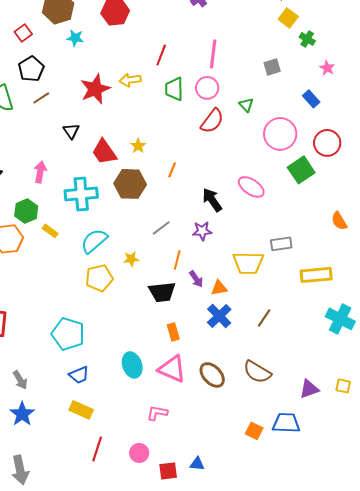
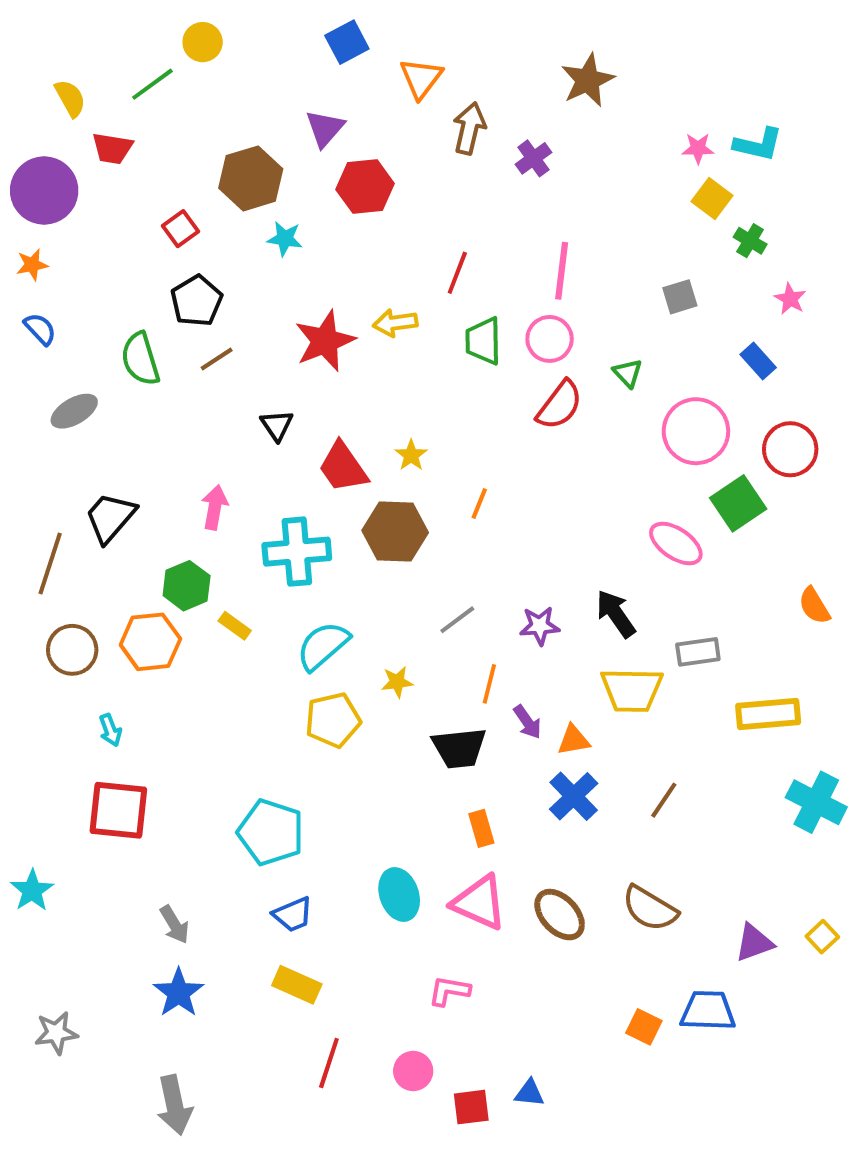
pink ellipse: (251, 187) -> (676, 544), moved
black arrow: (212, 200) -> (616, 614), moved
yellow square: (343, 386) -> (822, 937), turned 35

